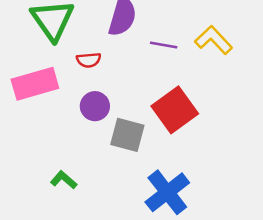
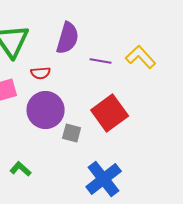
purple circle: (95, 106) -> (46, 110), size x1.6
gray square: (127, 135) -> (72, 133), size x0.7

